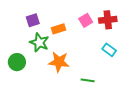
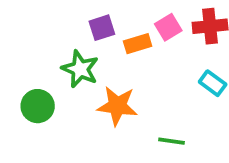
purple square: (33, 20) -> (102, 28), moved
orange rectangle: (59, 29) -> (138, 44), moved

